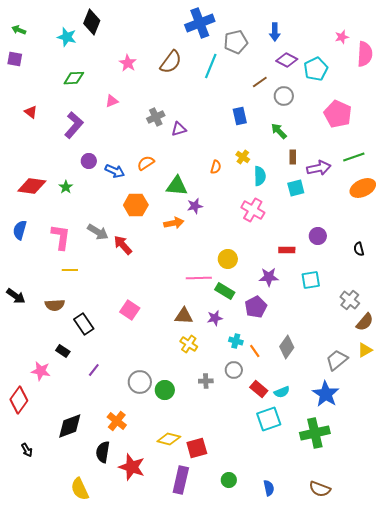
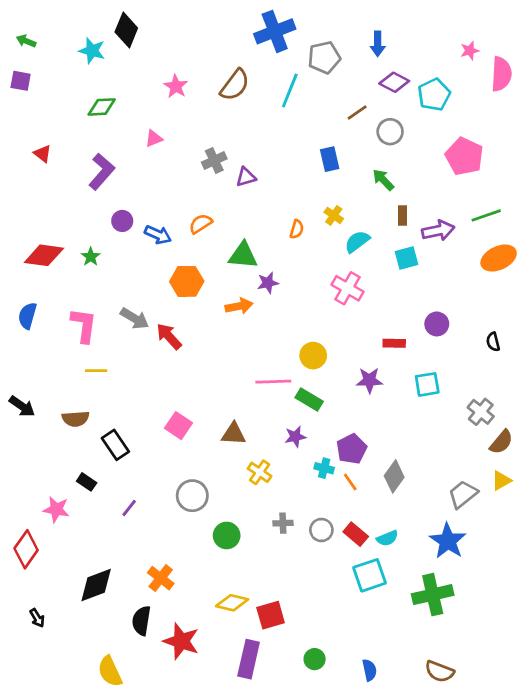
cyan semicircle: (260, 176) -> (357, 242), turned -126
purple pentagon: (256, 307) -> (352, 449), moved
brown triangle: (184, 316) -> (233, 434), moved
gray circle: (234, 370) -> (321, 530), moved
gray circle: (140, 382) -> (192, 496), moved

